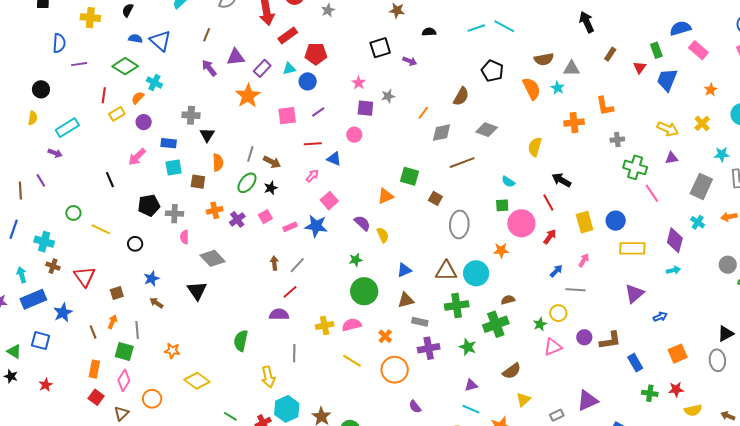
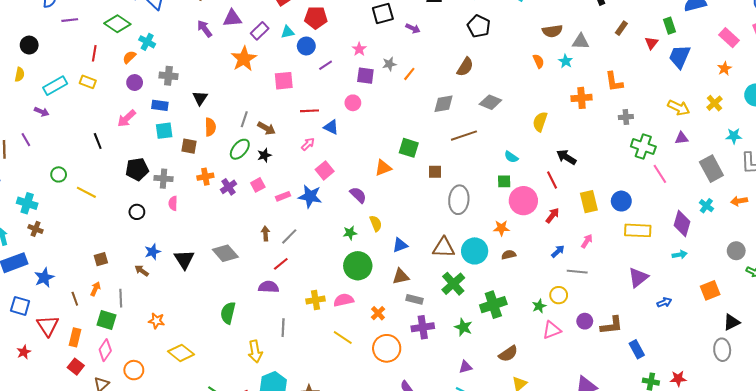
pink rectangle: (698, 50) -> (729, 38), moved
black pentagon: (492, 71) -> (479, 26), moved
orange semicircle: (532, 89) -> (539, 61), size x0.6
purple line: (318, 112) -> (326, 65), moved
orange line: (423, 113) -> (409, 74), moved
yellow rectangle: (117, 114) -> (88, 82), moved, turned 49
gray cross: (191, 115) -> (168, 76), moved
gray rectangle: (701, 186) -> (711, 169), turned -55
brown square: (435, 198) -> (435, 172), turned -32
yellow semicircle: (383, 235) -> (376, 223), moved
black circle: (135, 244) -> (137, 212), moved
gray diamond: (213, 258) -> (225, 253), moved
red triangle: (85, 277) -> (48, 326), moved
blue star: (152, 279) -> (153, 252), moved
brown semicircle: (508, 300) -> (509, 255), moved
green cross: (457, 305) -> (453, 284), turned -35
orange square: (678, 354) -> (710, 290), moved

